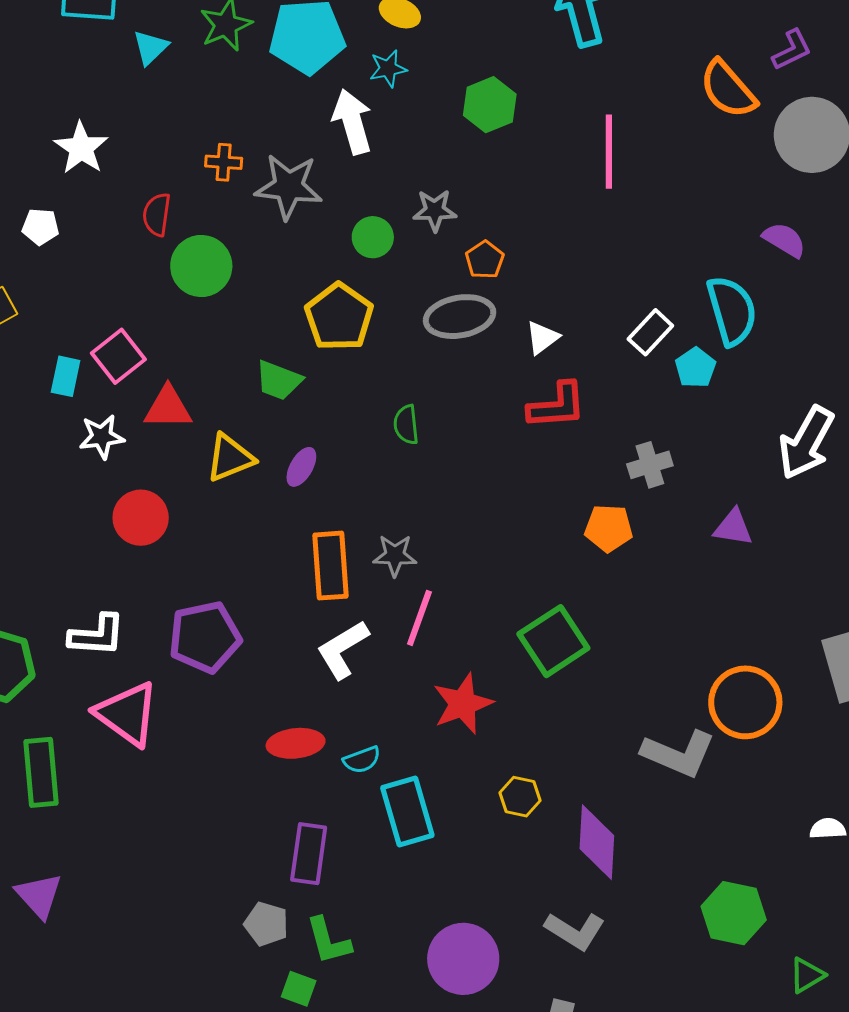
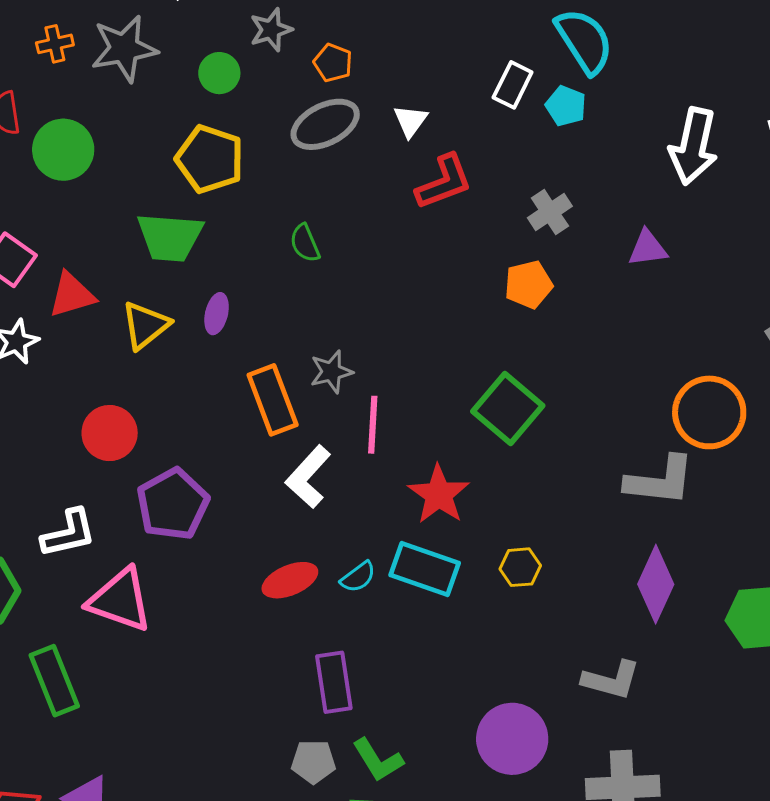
green trapezoid: (279, 380) -> (170, 237), size x1.4
red circle: (141, 518) -> (110, 433), moved
cyan rectangle: (407, 811) -> (425, 569), moved, turned -38
purple diamond: (597, 842) -> (656, 584), moved, turned 38

